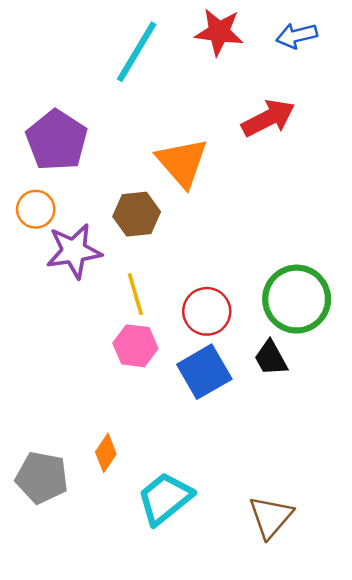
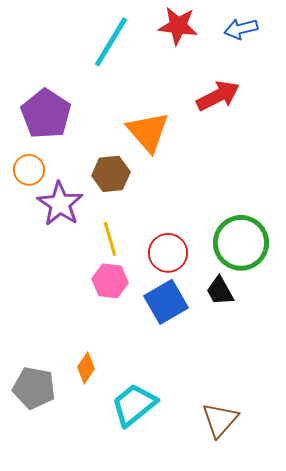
purple star: (74, 251) -> (60, 204), turned -30

